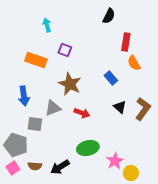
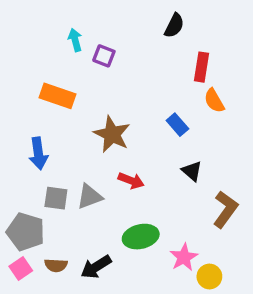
purple square: (65, 50) -> (104, 56), moved
gray triangle: (53, 108) -> (90, 197), moved
brown L-shape: (143, 109) -> (225, 209), moved

